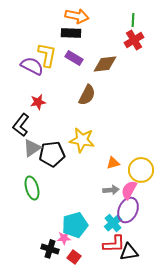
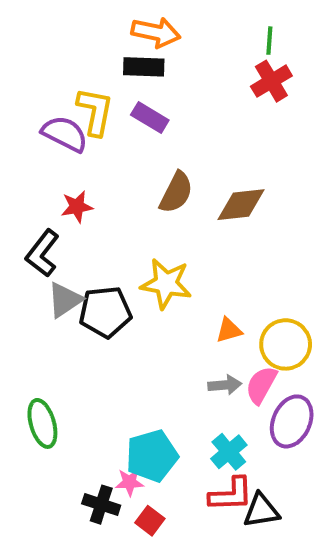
brown diamond: (105, 64) -> (241, 205), moved
green ellipse: (32, 188) -> (42, 423), moved
purple ellipse: (128, 210) -> (292, 421), moved

